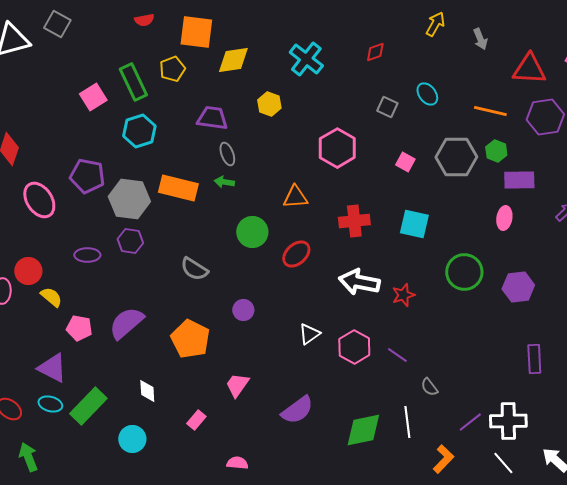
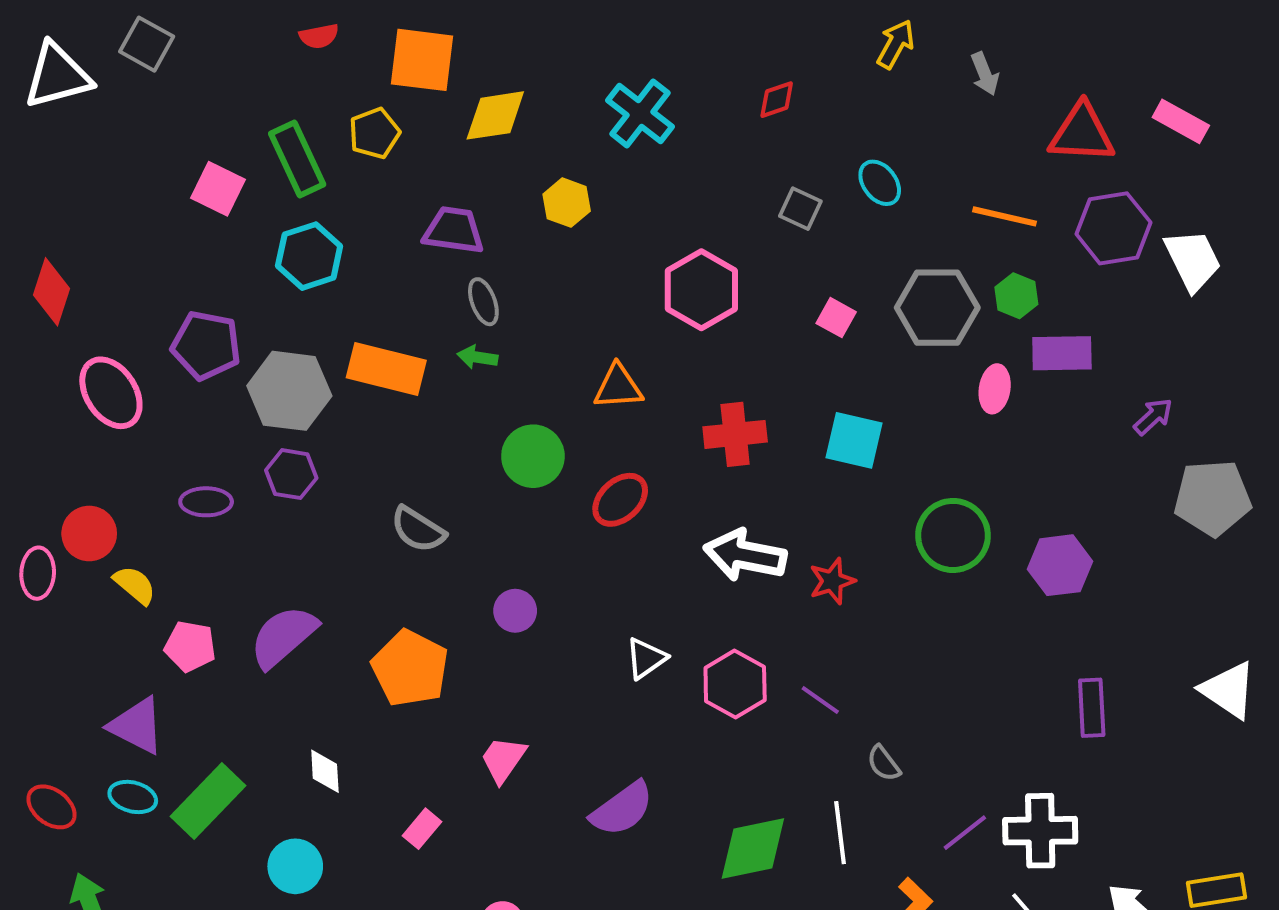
pink square: (93, 97) -> (218, 189), turned -32
pink ellipse: (504, 218) -> (995, 389), moved

